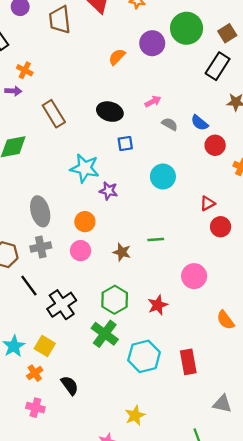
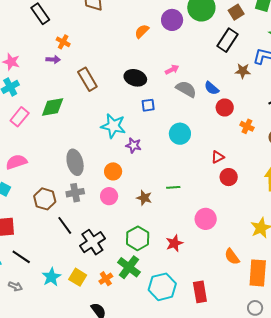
gray semicircle: (170, 124) -> (186, 89), size x1.5
orange cross: (35, 373) -> (106, 279), moved

